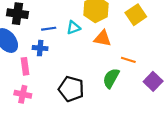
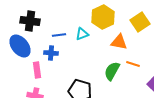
orange triangle: (102, 38) -> (119, 42), moved
green semicircle: (111, 78) -> (112, 71), moved

